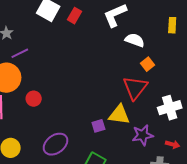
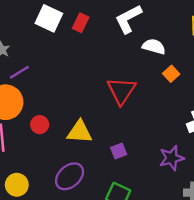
red triangle: (135, 88) -> (121, 91), moved
yellow triangle: (119, 115) -> (80, 132), moved

